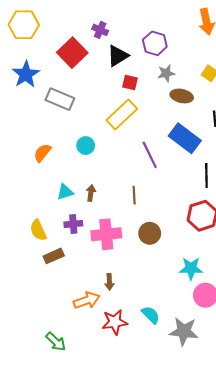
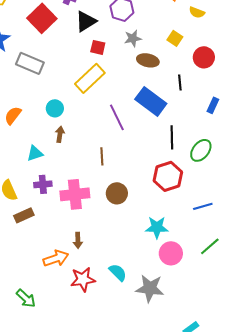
brown arrow: (91, 193) -> (60, 134), moved

